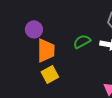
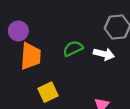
yellow square: (50, 74) -> (48, 92), moved

